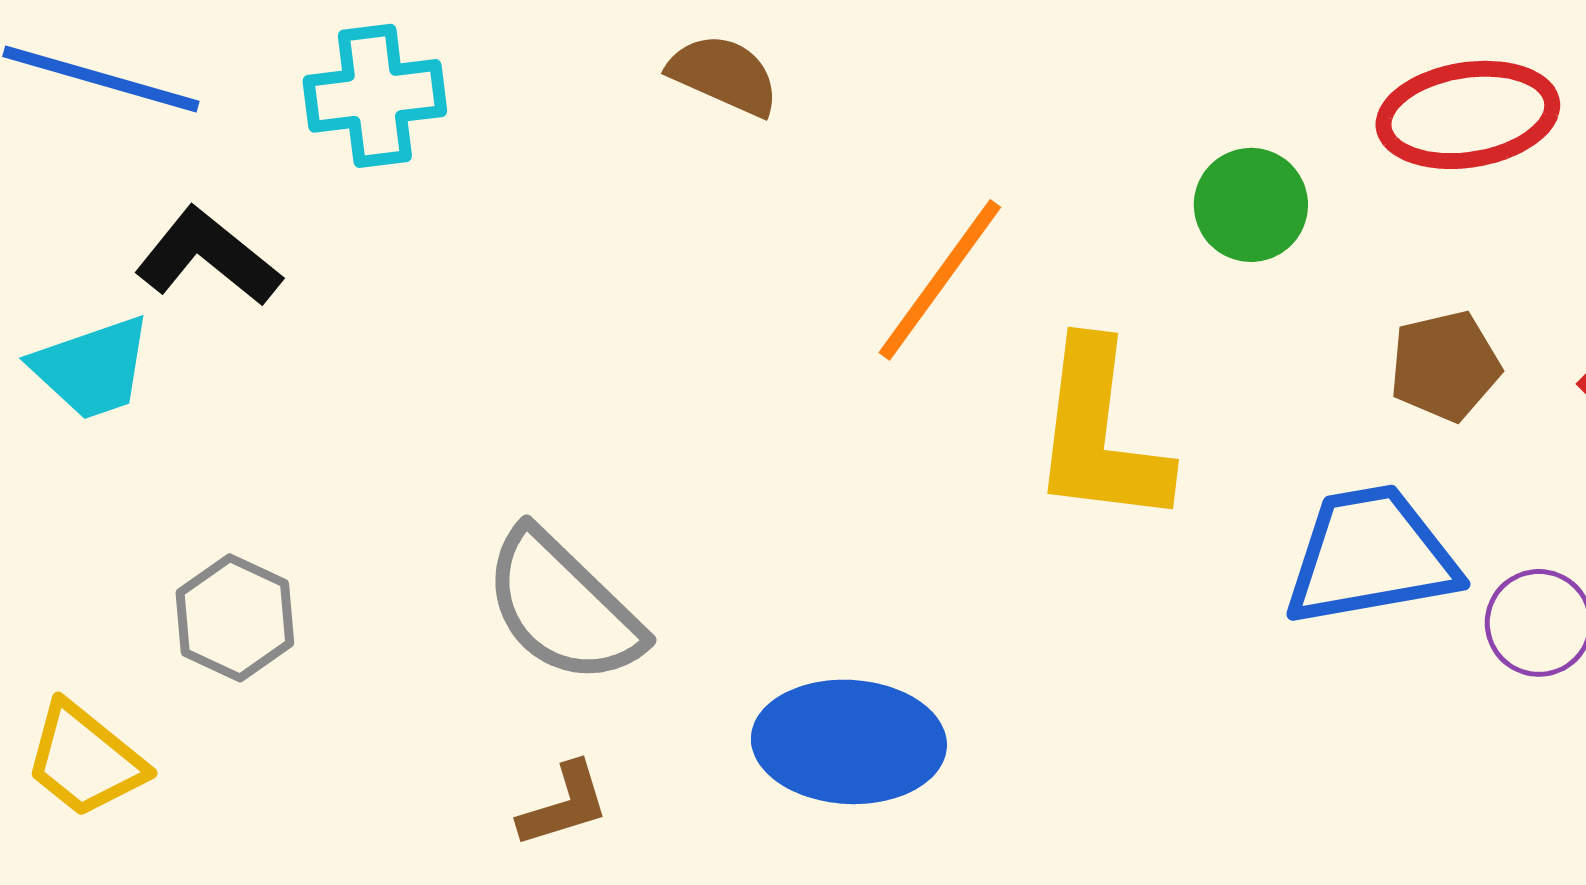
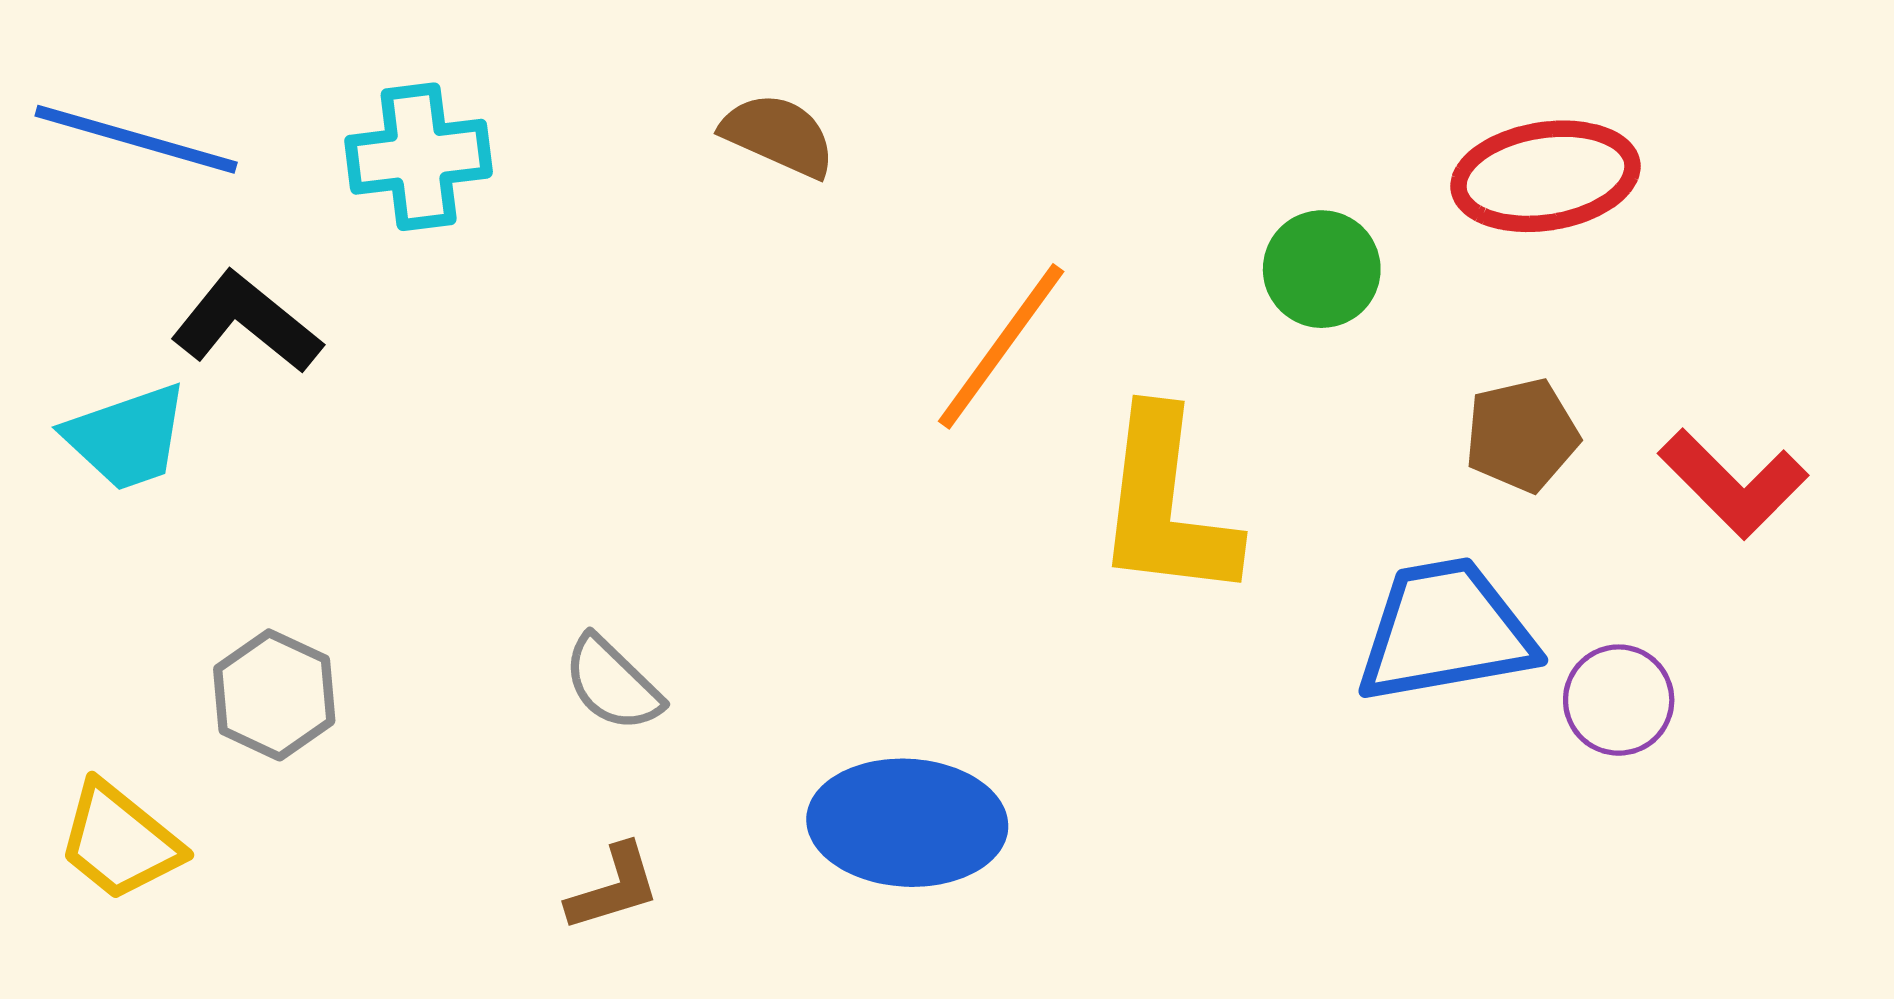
gray semicircle: (563, 607) -> (612, 684), size x0.6

